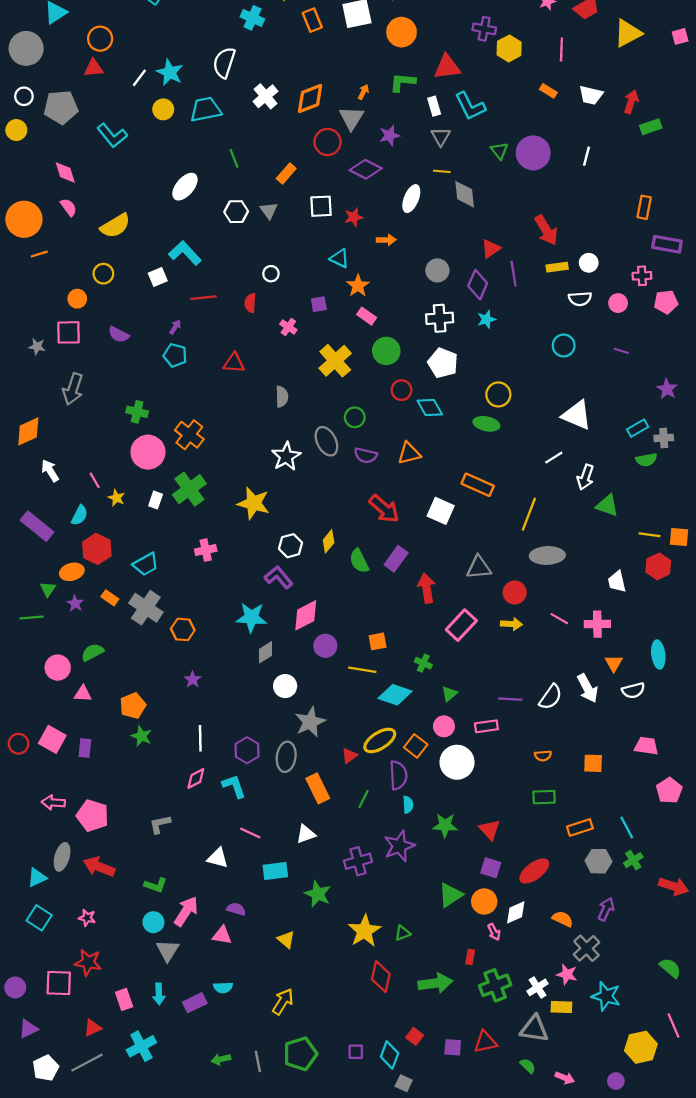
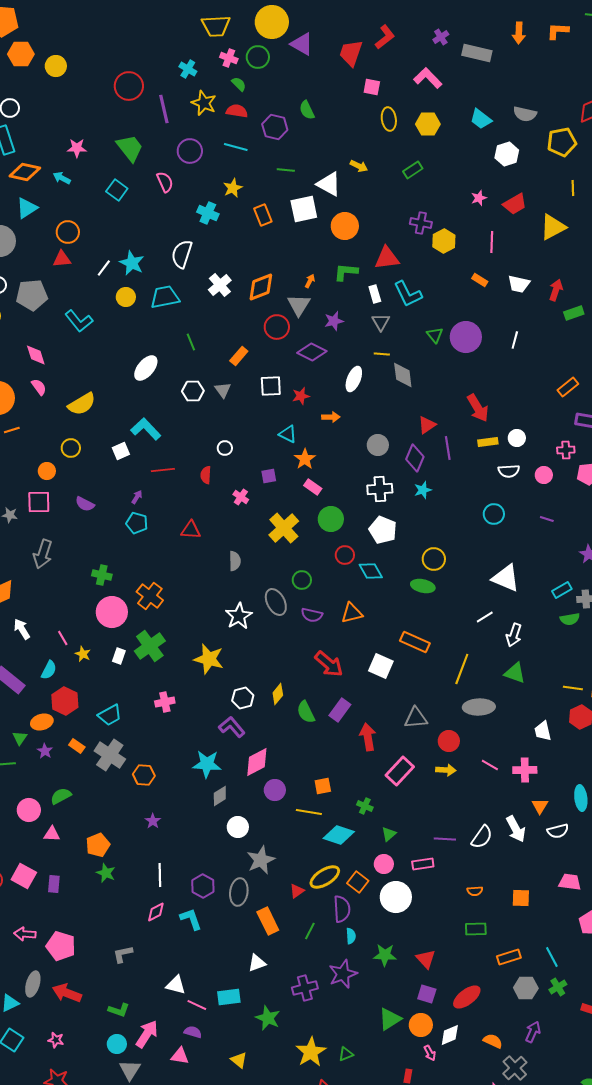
orange rectangle: (644, 207) -> (568, 387), turned 40
green triangle: (607, 505) -> (515, 673), moved
pink line: (250, 833) -> (197, 1005), moved

